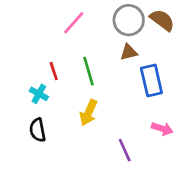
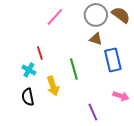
brown triangle: (129, 52) -> (96, 39), turned 32
green line: (88, 71) -> (74, 69), moved
yellow arrow: (88, 113) -> (53, 86), moved, turned -42

